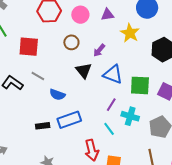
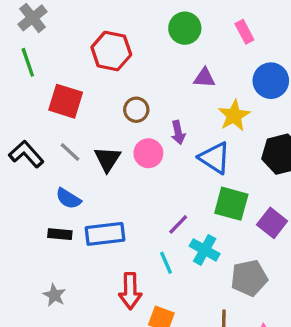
pink circle: (80, 15) -> (148, 153), moved
purple arrow: (99, 50) -> (178, 132), turned -64
black triangle: (84, 71) -> (107, 159), moved
blue triangle: (113, 74) -> (215, 158), moved
blue semicircle: (57, 95) -> (68, 199), moved

